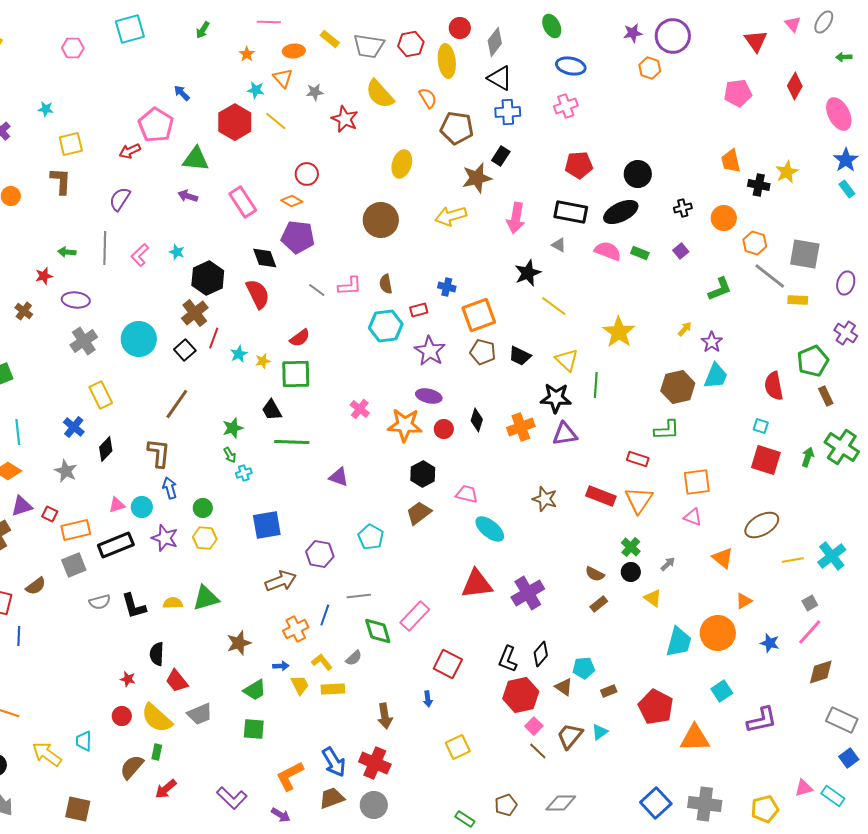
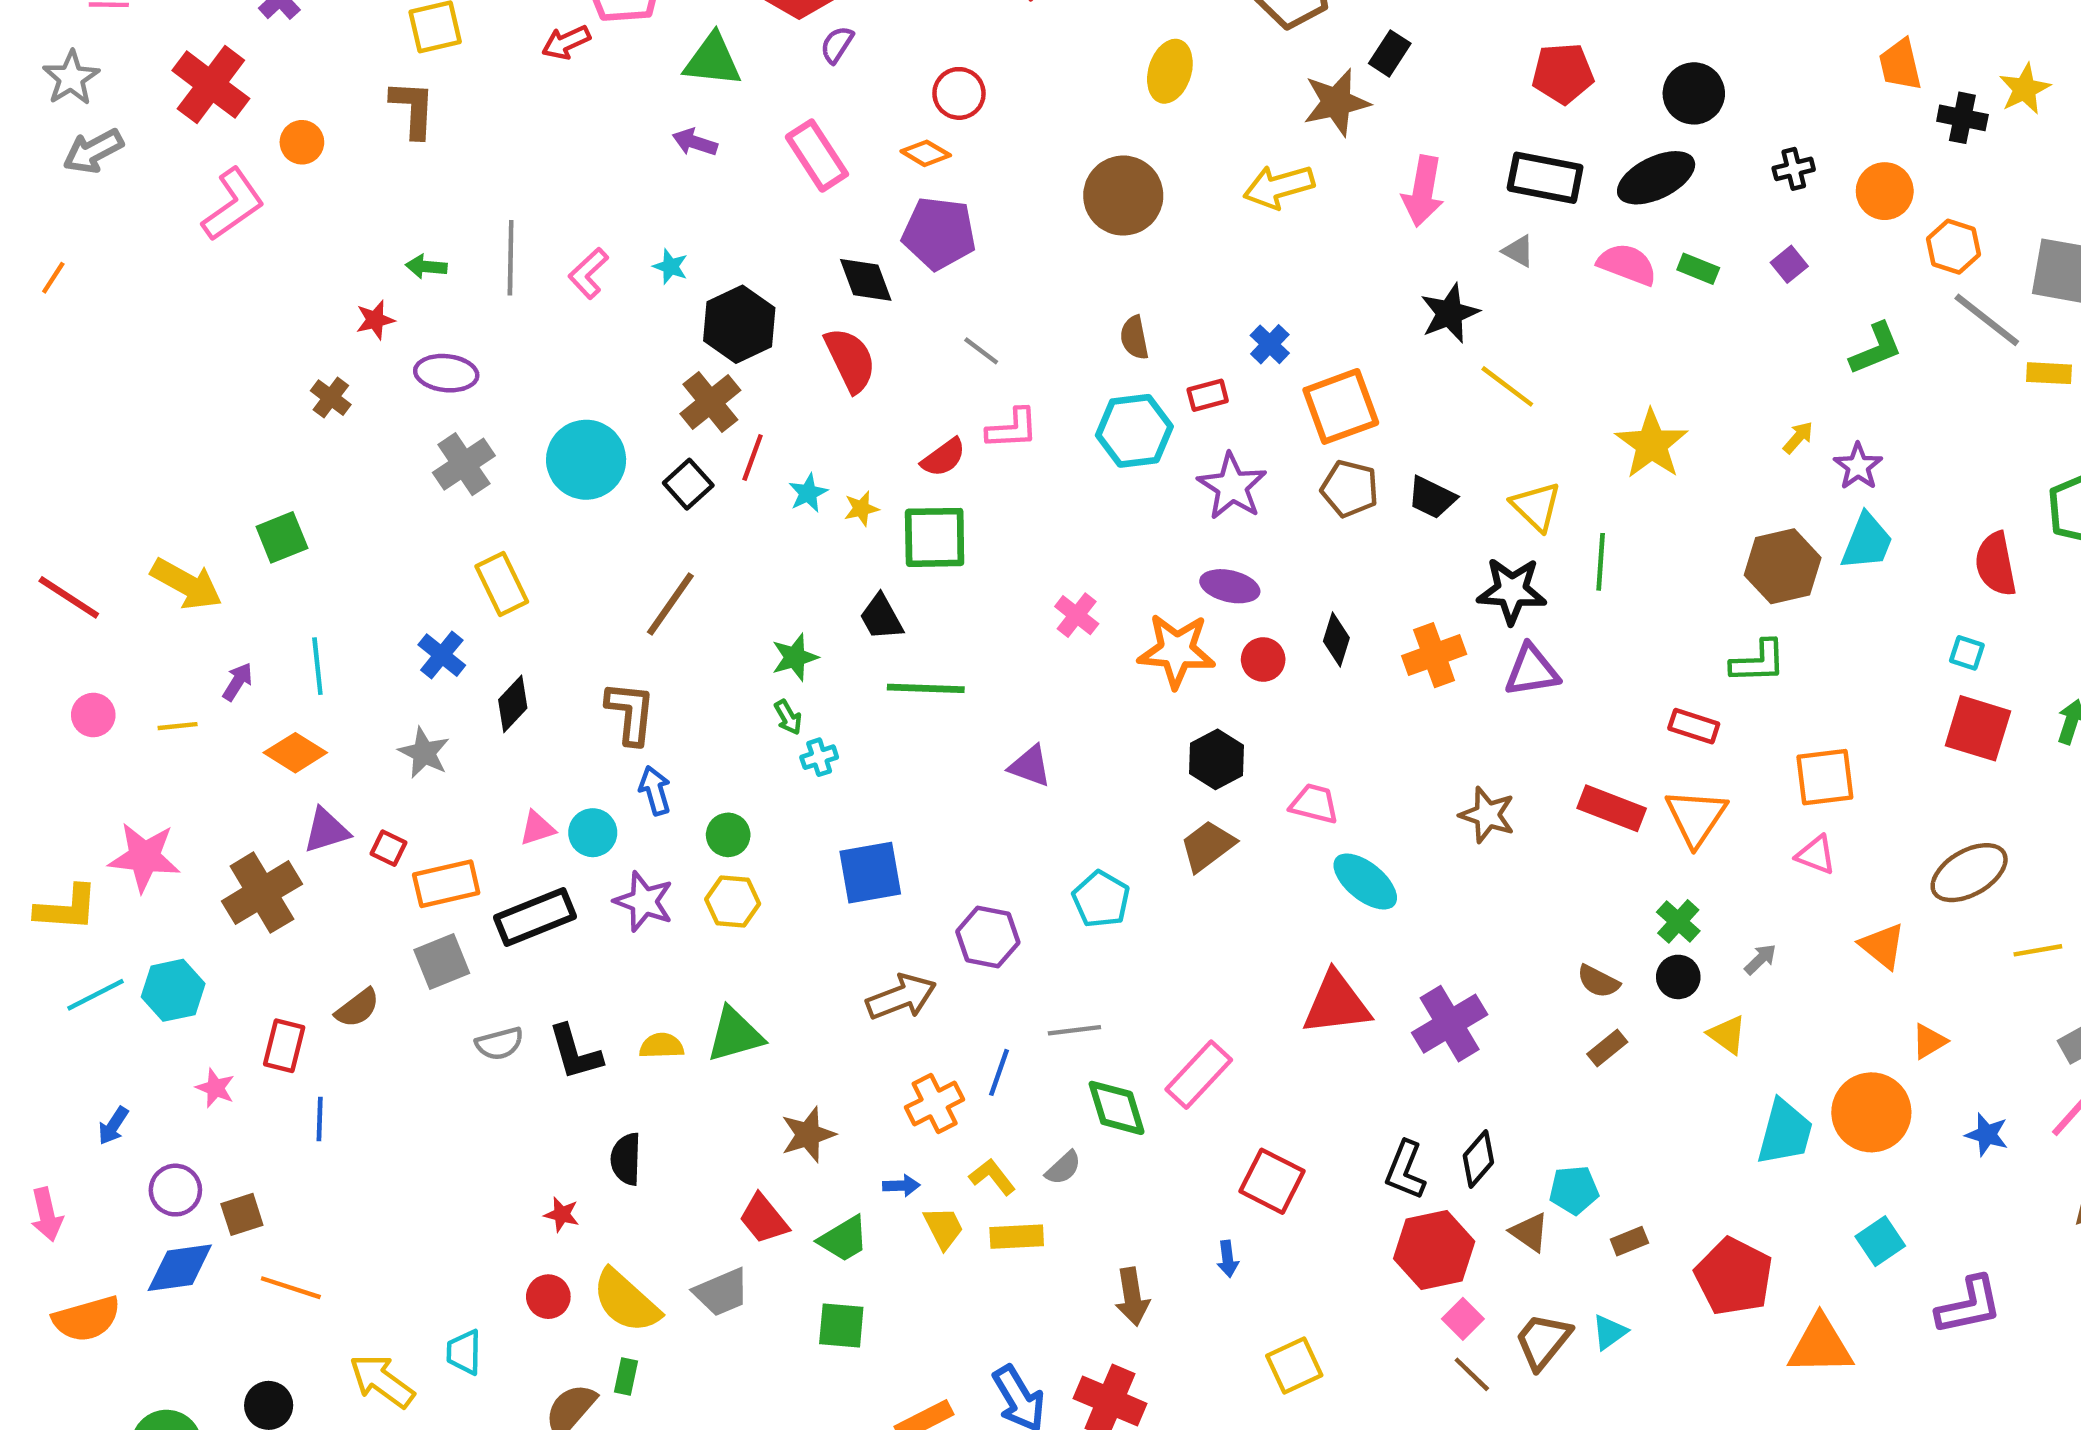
purple semicircle: (120, 199) -> (837, 45), moved, size x0.7
pink L-shape: (350, 286) -> (1012, 429), moved
blue cross: (447, 287) -> (1270, 344), turned 30
red trapezoid: (177, 681) -> (764, 1219), moved

